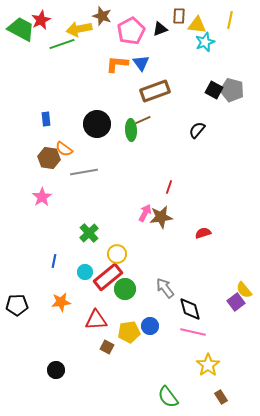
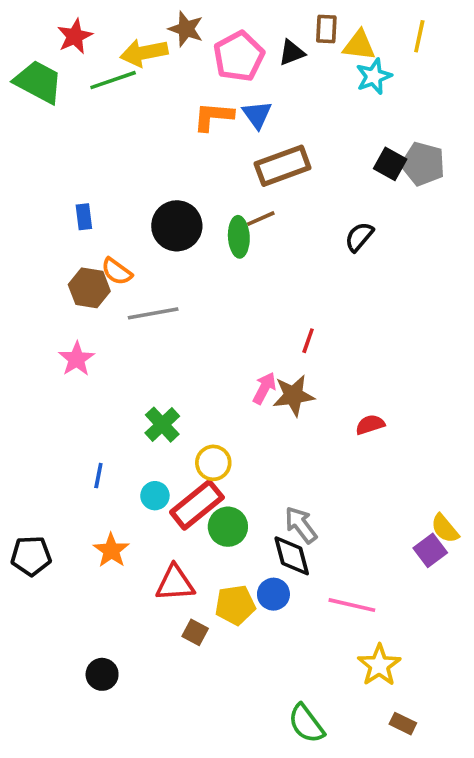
green trapezoid: (21, 29) -> (38, 82), moved
orange star: (61, 302) -> (111, 550), turned -30
black diamond: (190, 309) -> (292, 556), moved
brown rectangle: (221, 397) -> (403, 724), turned -32

